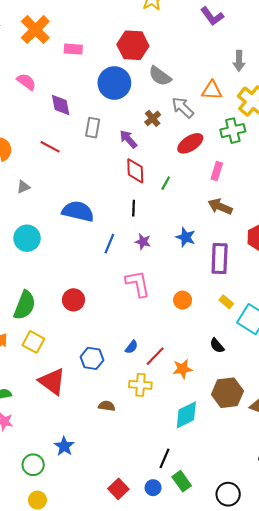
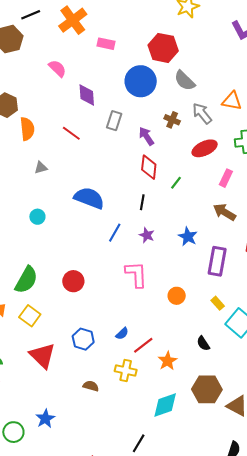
brown cross: (153, 118) -> (172, 120), turned -35
cyan circle: (27, 238) -> (37, 217), size x0.6
orange star: (182, 369) -> (167, 361), turned -30

